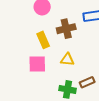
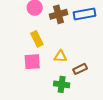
brown cross: (66, 29) -> (58, 14), moved
brown rectangle: (87, 82) -> (80, 69), moved

